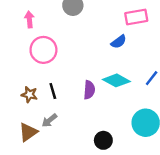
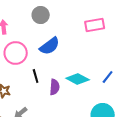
blue semicircle: (119, 42) -> (50, 46), moved, size x1.5
black line: (53, 91) -> (36, 76), moved

